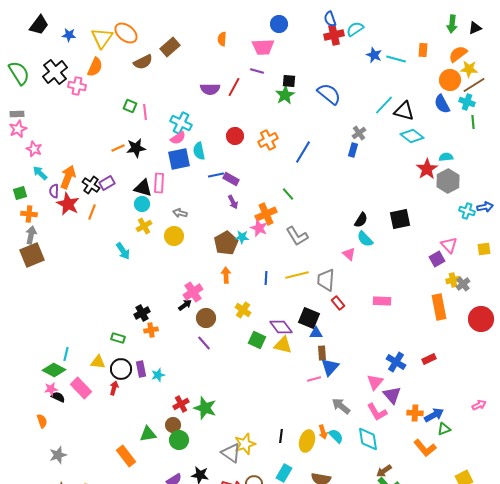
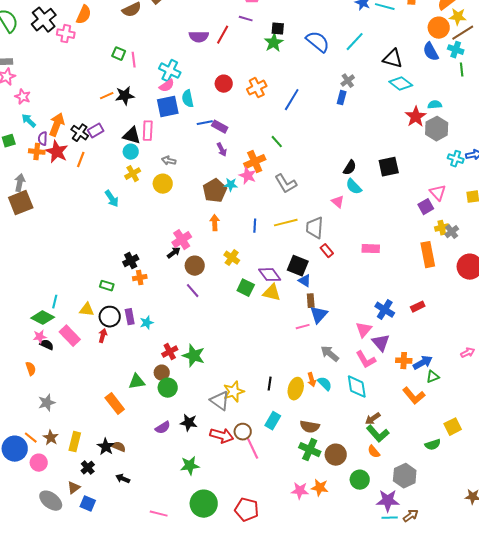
cyan line: (384, 105) -> (355, 42), moved
orange cross: (29, 214) -> (37, 152), moved
blue triangle: (316, 333) -> (305, 281), turned 32

